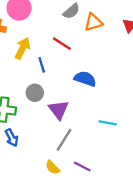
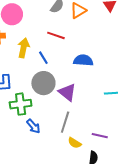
gray circle: (35, 93) -> (43, 83), size x1.5
gray line: (64, 140) -> (65, 122), moved

